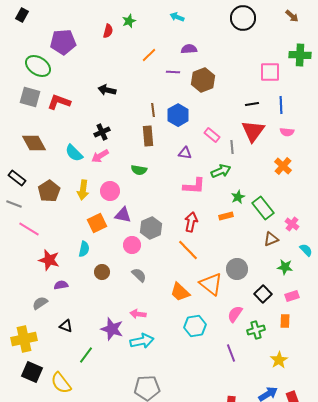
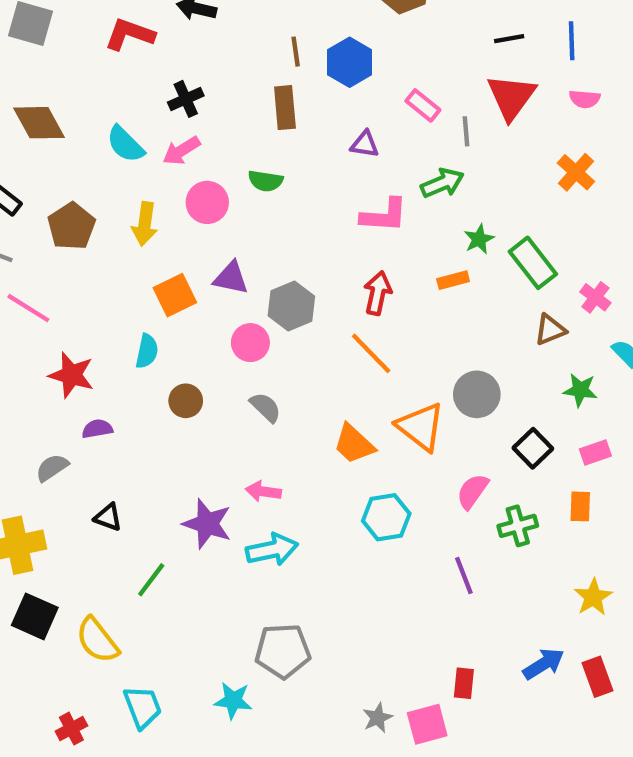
red L-shape: (59, 102) -> (130, 34), moved
pink circle: (110, 191) -> (207, 202), moved
yellow star: (279, 360) -> (593, 597), moved

